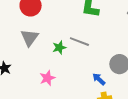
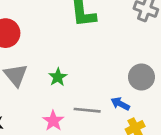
gray line: (79, 42) -> (87, 110), moved

